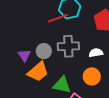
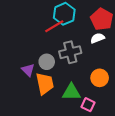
white semicircle: (96, 53) -> (98, 38), moved
orange trapezoid: (38, 72) -> (45, 84), turned -50

